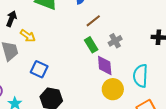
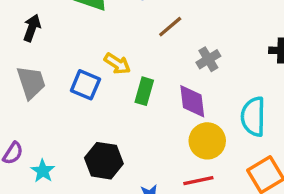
yellow arrow: (28, 36) -> (117, 64), moved
green rectangle: (91, 45) -> (144, 91), moved, turned 49
blue square: (39, 69) -> (85, 85), moved

